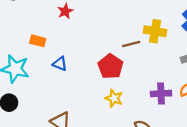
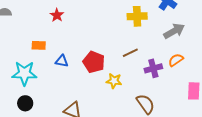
brown line: (131, 44) -> (130, 53), moved
red pentagon: (110, 66) -> (94, 62), moved

